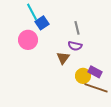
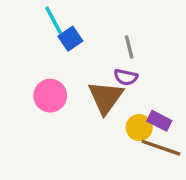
pink circle: (28, 40) -> (50, 96), moved
brown triangle: (63, 58) -> (106, 97), size x1.6

